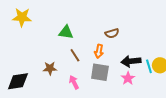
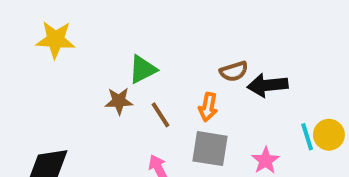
green triangle: (66, 32) -> (143, 69), turned -35
black arrow: (131, 61) -> (267, 85), moved
brown star: (50, 68) -> (119, 101), moved

